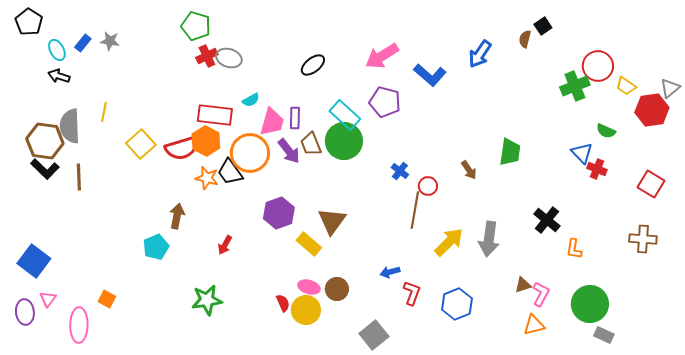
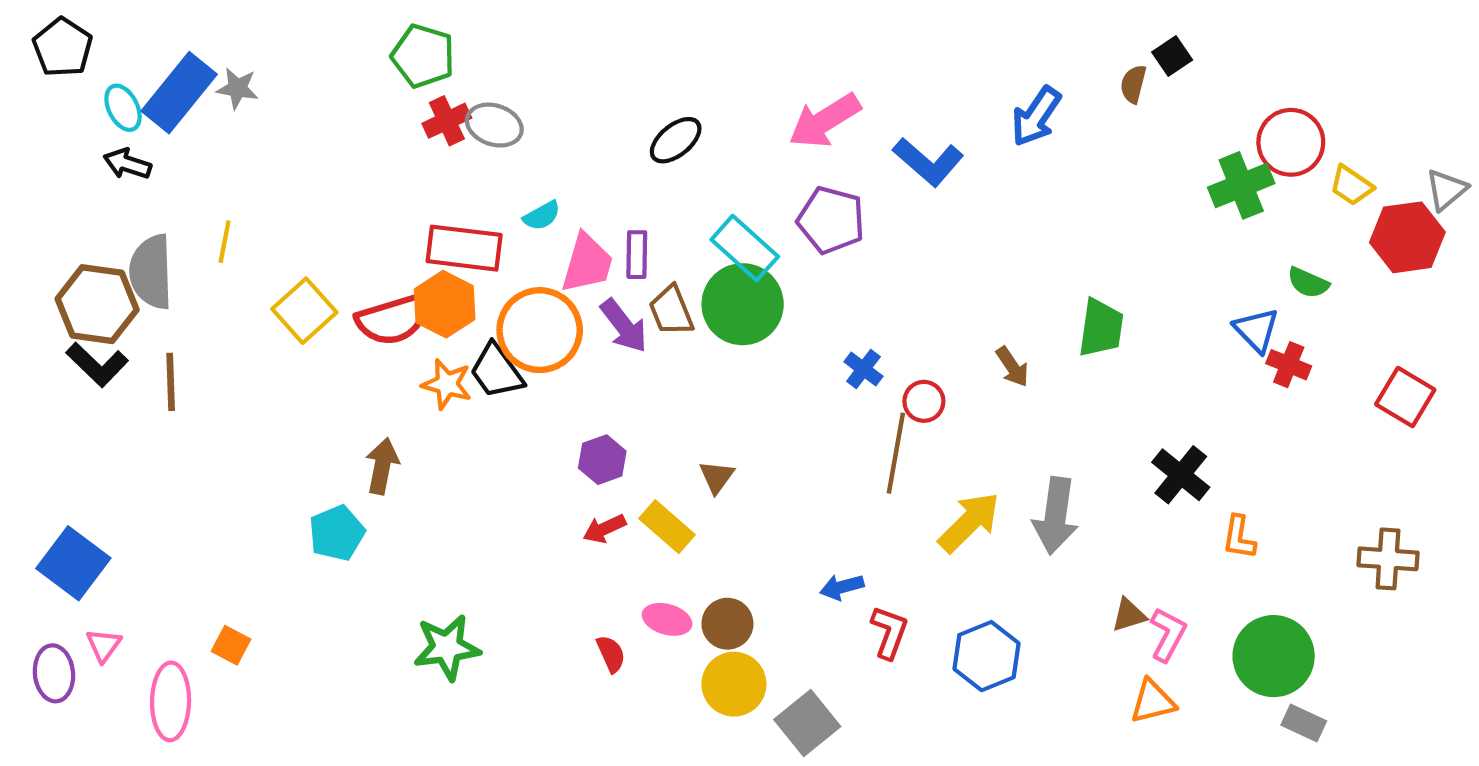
blue rectangle: (83, 43) -> (179, 93), size x2.0
purple hexagon: (279, 213) -> (602, 460), size x0.7
brown triangle: (332, 221) -> (717, 477), size x0.6
brown cross: (643, 239) -> (1388, 559), moved
red arrow: (225, 245) -> (604, 529), moved, turned 36
yellow circle: (306, 310) -> (734, 684), moved

